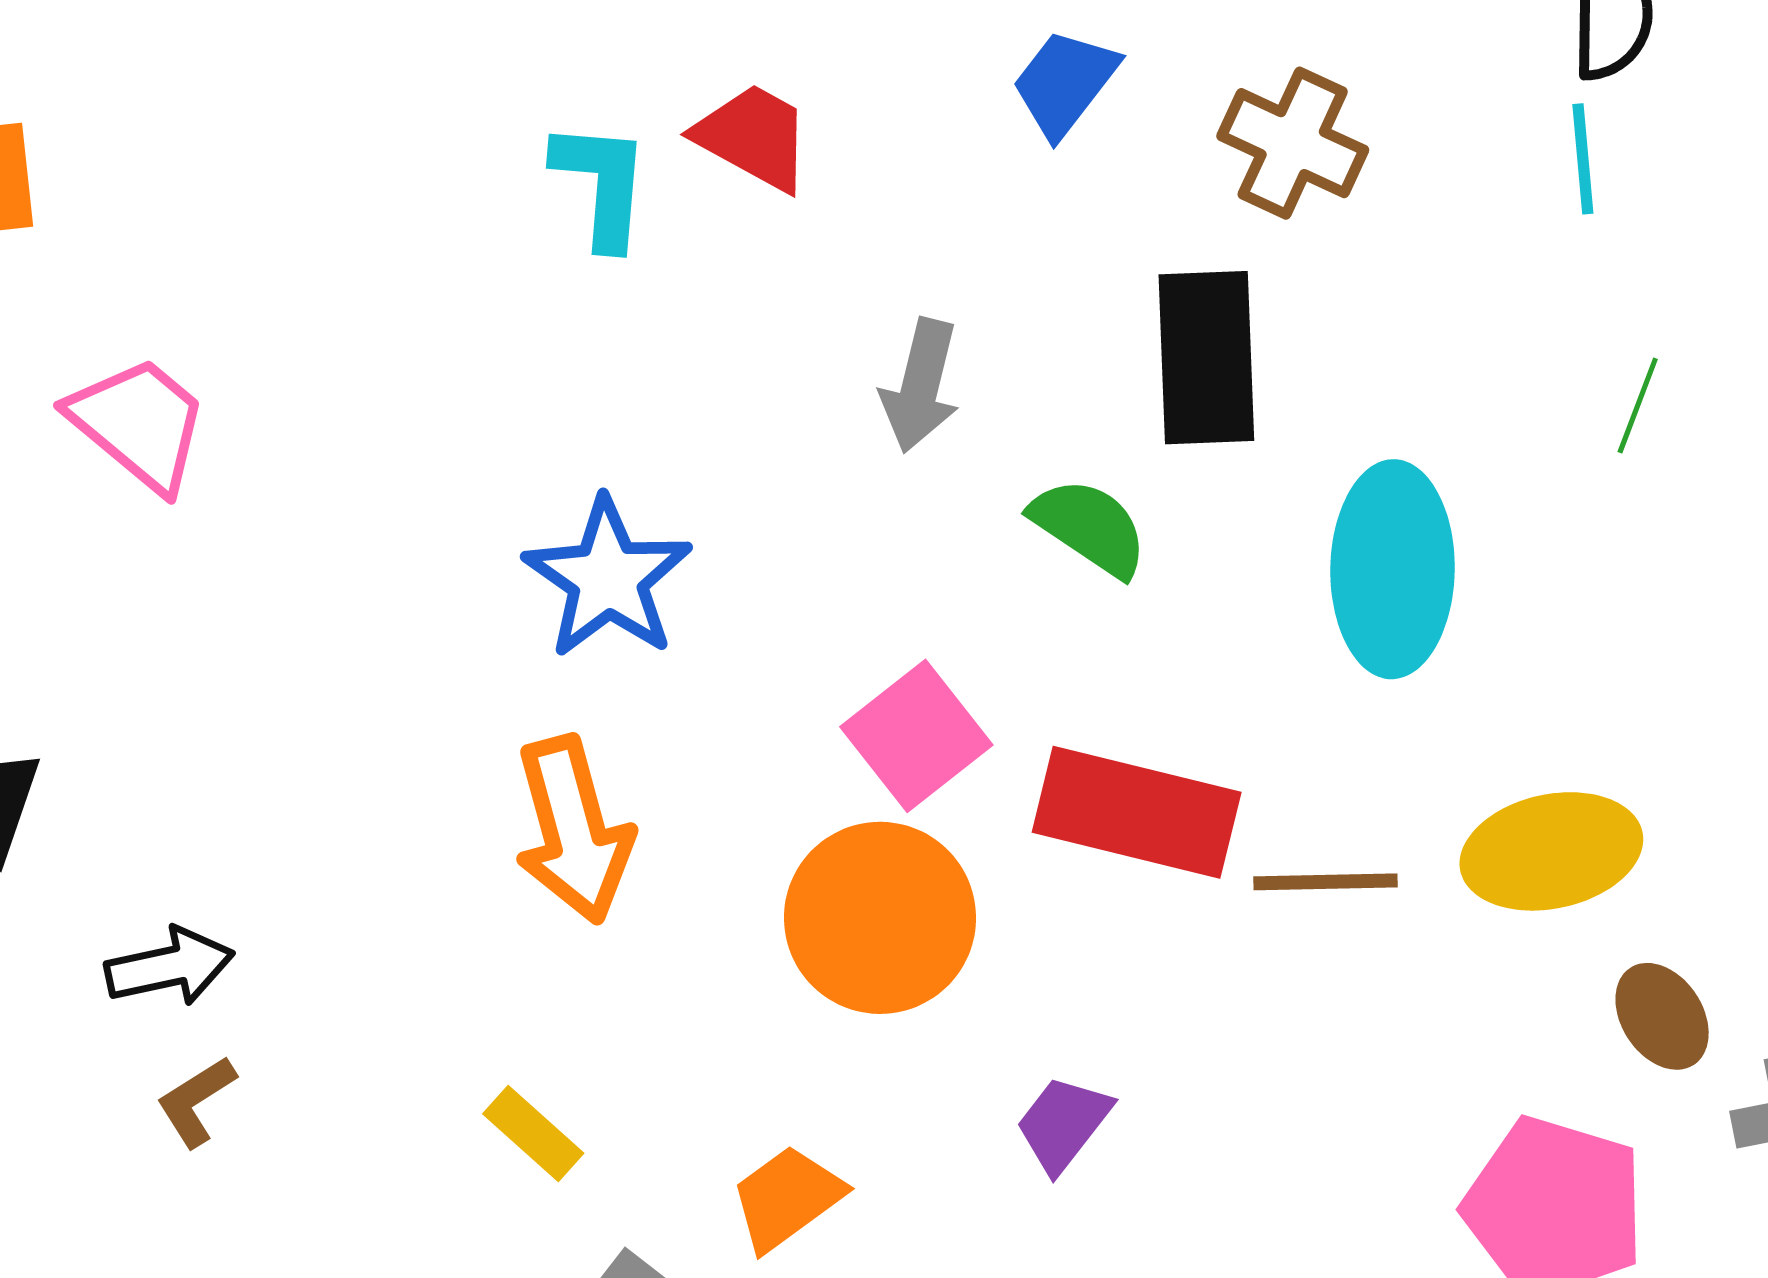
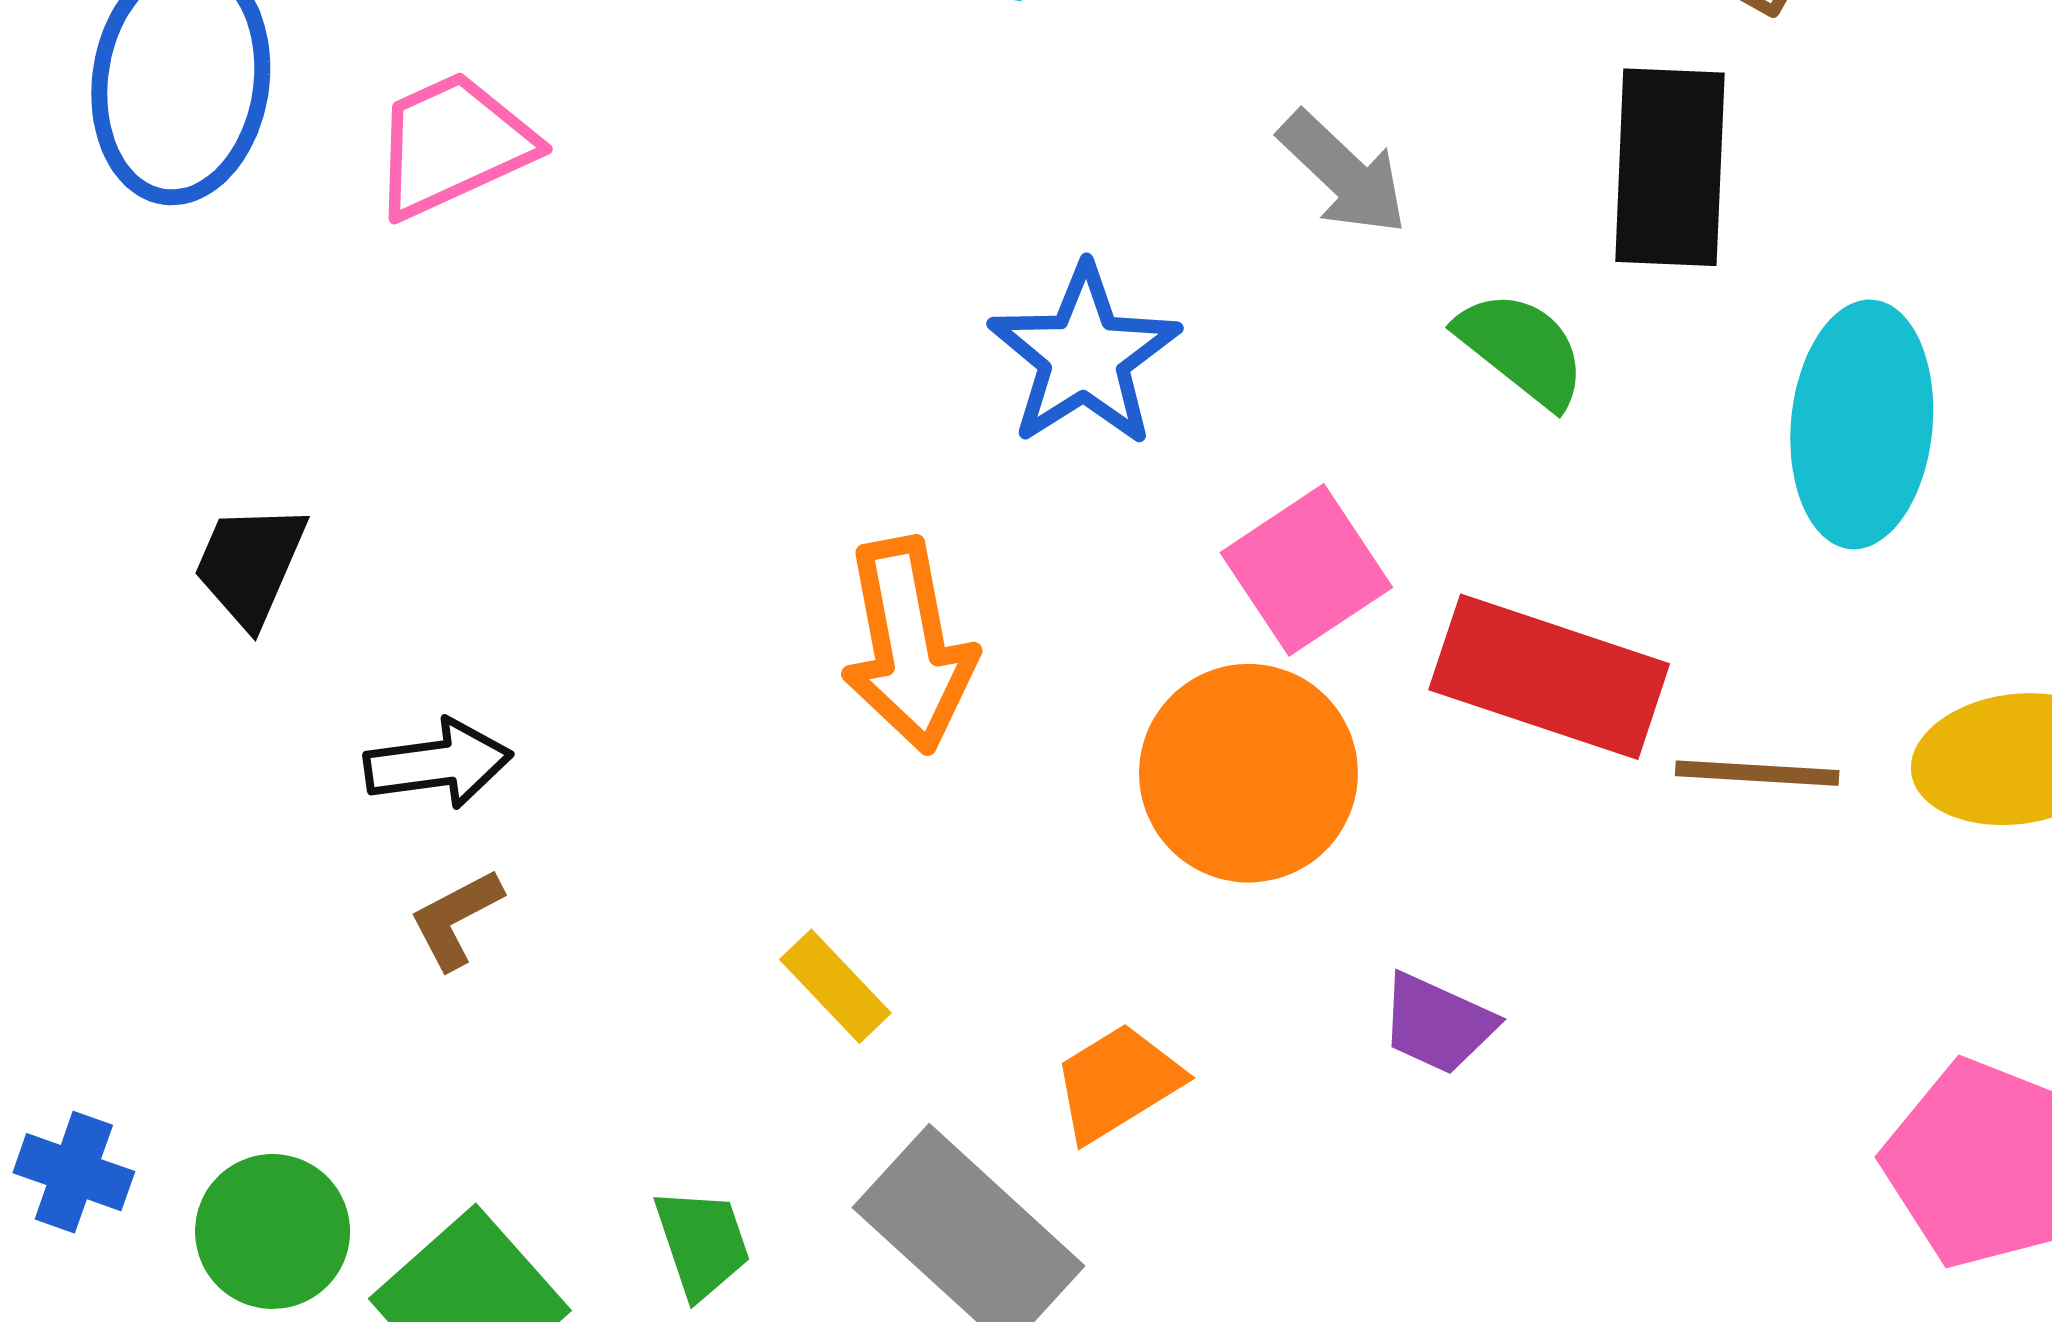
gray arrow: (921, 386) -> (1343, 173), turned -65
pink trapezoid: (139, 424) -> (453, 145), turned -69
blue star: (608, 578) -> (1084, 356), moved
purple trapezoid: (1063, 1124) -> (1438, 1024), turned -108

